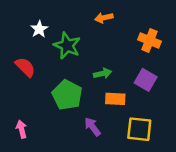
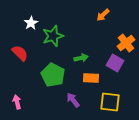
orange arrow: (104, 18) -> (103, 15), moved, turned -32
orange cross: (149, 41) -> (126, 43), moved, turned 30
green star: (67, 46) -> (53, 36), turned 30

